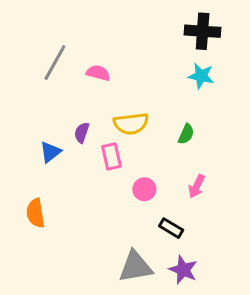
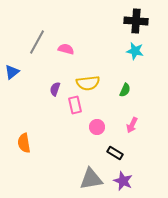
blue triangle: (50, 152) -> (12, 72), moved

